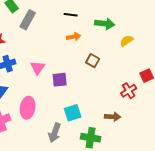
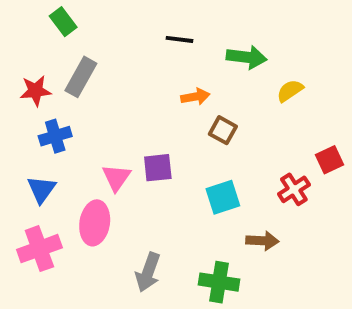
gray rectangle: (28, 20) -> (81, 77), moved
orange arrow: (74, 37) -> (195, 97), moved
pink triangle: (38, 68) -> (116, 178), moved
cyan square: (73, 113) -> (223, 197), moved

